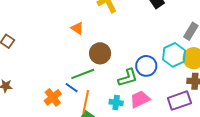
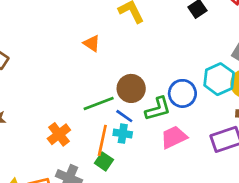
brown circle: (100, 53) -> (131, 88), moved
blue line: (72, 88) -> (124, 116), moved
cyan cross: (116, 103) -> (123, 134), moved

